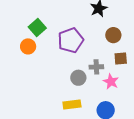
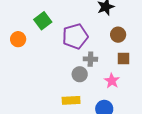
orange circle: (28, 46) -> (18, 39), moved
gray cross: (96, 67) -> (90, 59), moved

